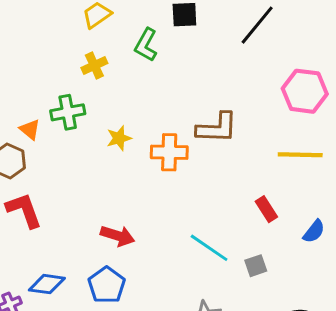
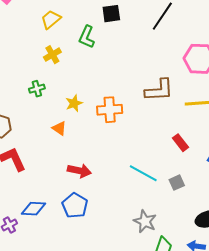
green cross: (68, 112) -> (37, 89), size x0.7
brown L-shape: (217, 128) -> (159, 90), moved
orange triangle: (30, 129) -> (59, 128), moved

